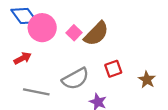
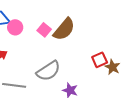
pink circle: (42, 28) -> (15, 27), size x0.6
red square: (113, 69) -> (100, 60), moved

